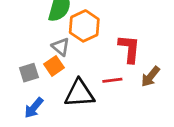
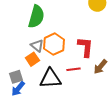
orange hexagon: (84, 26) -> (54, 44), moved
gray square: (29, 73) -> (16, 77), moved

